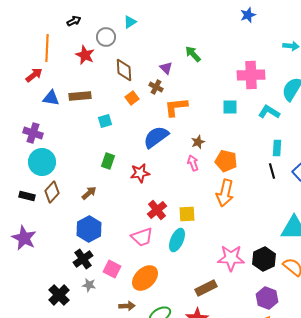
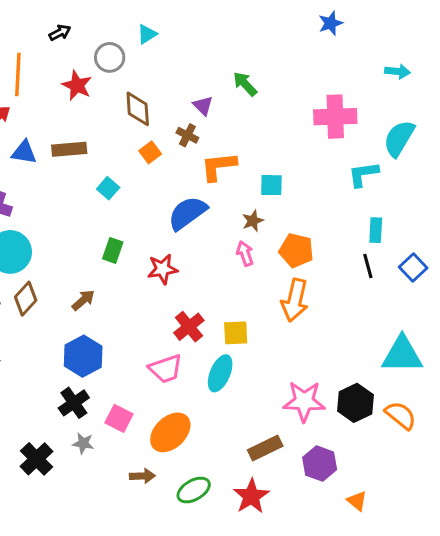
cyan square: (230, 107) -> (271, 185), moved
cyan L-shape: (269, 112) -> (363, 174), turned -40
cyan square: (105, 121) -> (108, 188), turned -32
purple hexagon: (267, 298) -> (320, 464), moved

